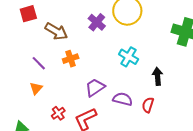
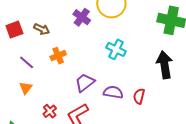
red square: (28, 14) -> (14, 30), moved
brown arrow: (56, 31) -> (42, 29), size x0.7
black arrow: (158, 76) -> (164, 65), moved, size x1.5

